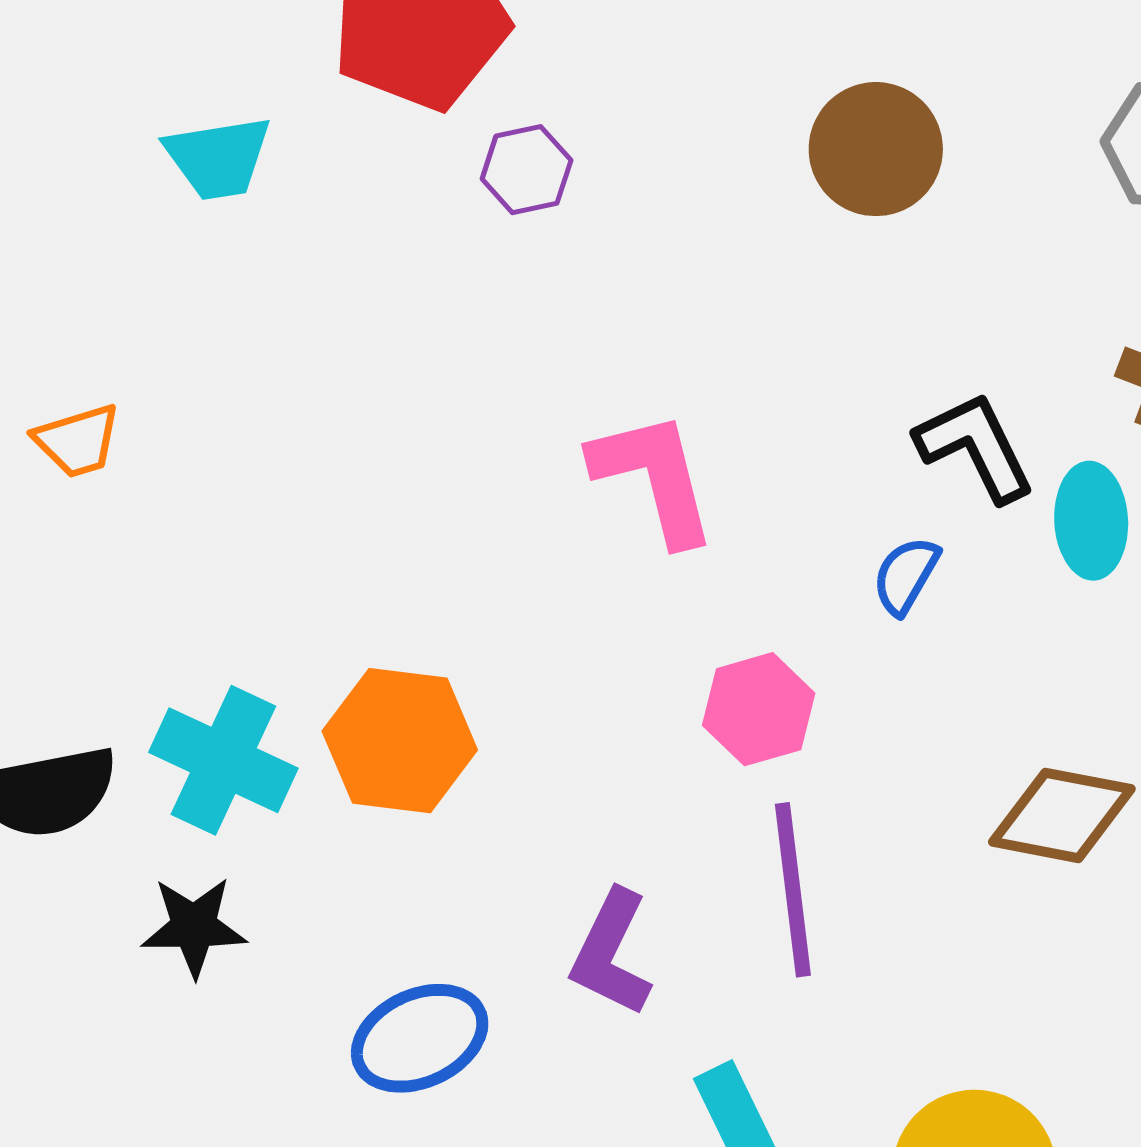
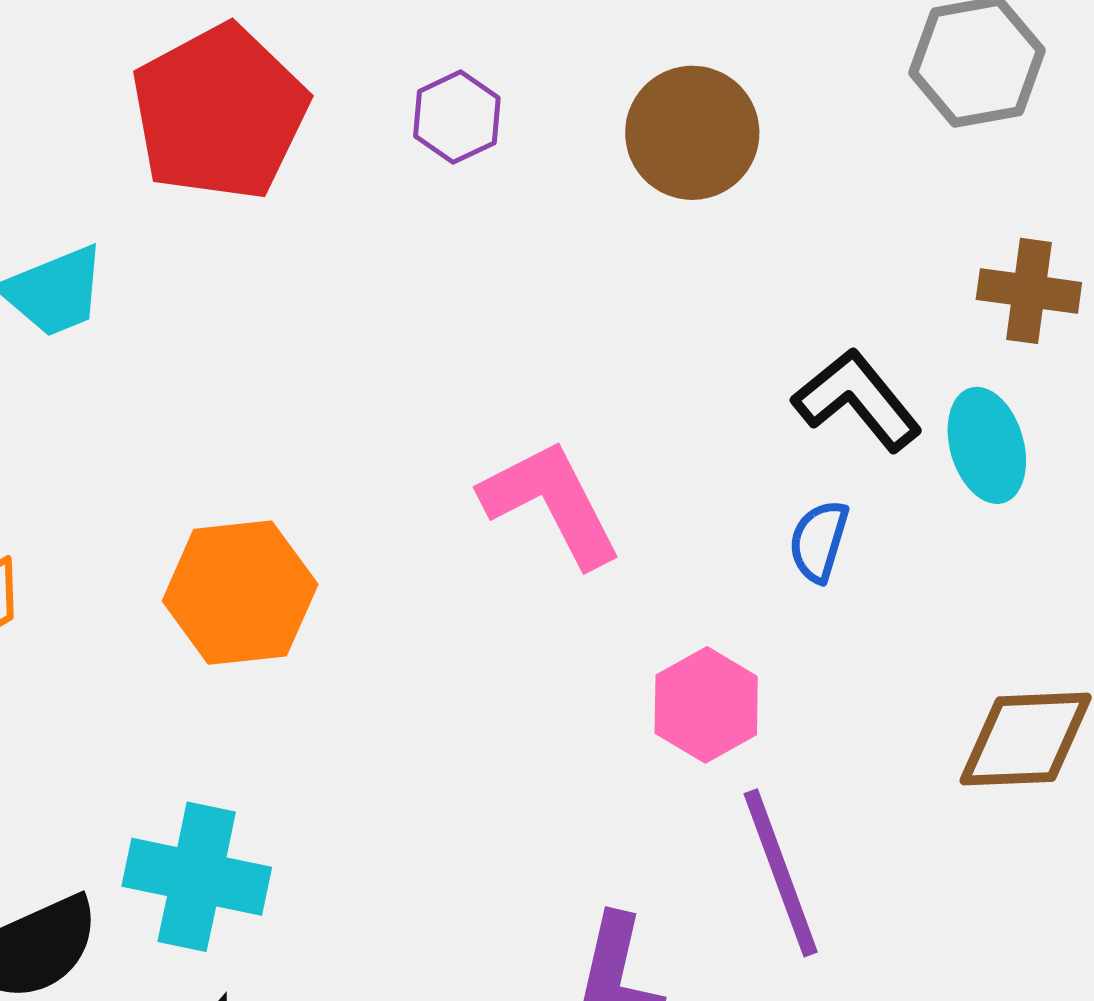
purple hexagon: (527, 170) -> (457, 117), moved
orange hexagon: (400, 741) -> (240, 593), moved

